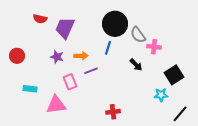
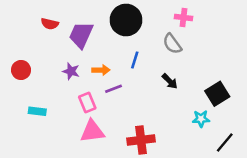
black circle: (115, 24) -> (126, 20), moved
pink cross: (154, 47) -> (184, 18), moved
pink triangle: (56, 105) -> (92, 131), moved
red cross: (113, 112) -> (141, 140), size x1.5

